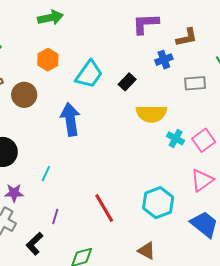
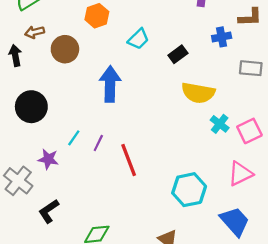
cyan trapezoid: (89, 74) -> (138, 39), size x0.7
purple star: (14, 193) -> (48, 159), moved
red line: (104, 208) -> (129, 160), moved
purple line: (55, 217) -> (98, 143), moved

